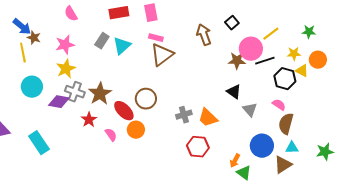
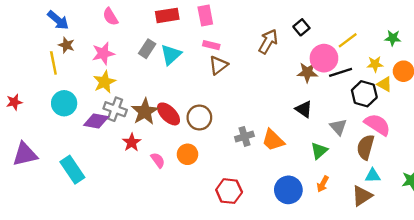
blue arrow: (22, 27) -> (58, 20), moved
brown arrow: (204, 35) -> (268, 42), turned 50
brown triangle: (162, 55) -> (218, 65), size x0.7
pink semicircle: (279, 105) -> (377, 125), moved, size x1.6
gray triangle: (250, 110) -> (338, 127), moved
red ellipse: (124, 111) -> (169, 114), moved
blue circle: (262, 146) -> (288, 190), moved
red hexagon: (198, 147) -> (229, 191), moved
orange arrow: (235, 161) -> (323, 184), moved
green triangle: (244, 173) -> (319, 151), moved, turned 42

